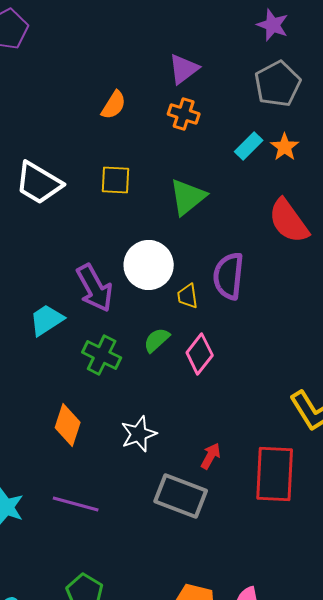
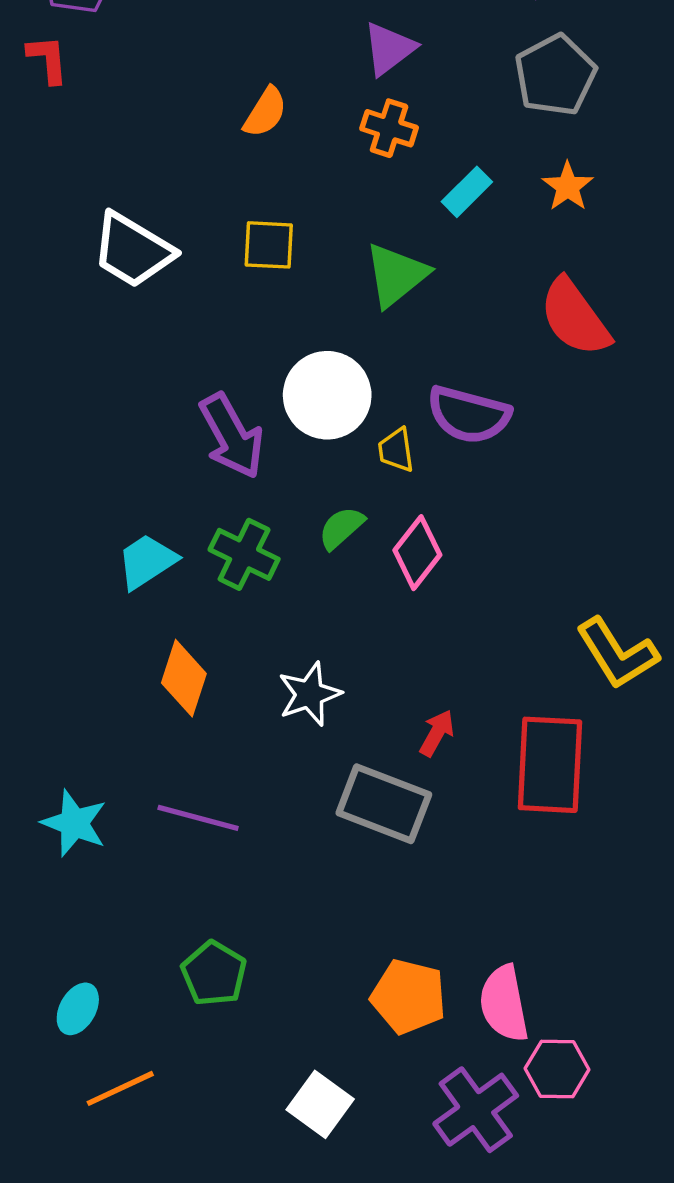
cyan rectangle: (249, 146) -> (467, 192), moved
purple semicircle: (229, 276) -> (469, 415), turned -81
cyan trapezoid: (47, 320) -> (147, 561), moved

